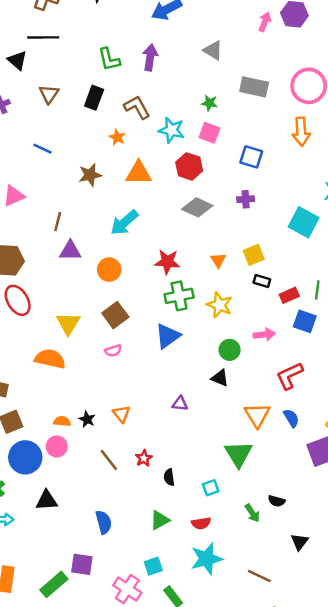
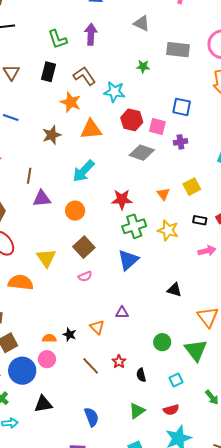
pink square: (209, 133) -> (157, 126), moved
orange star: (117, 137) -> (71, 102), size x1.5
black rectangle: (262, 281) -> (200, 220), moved
green circle: (230, 350) -> (162, 342), moved
orange semicircle: (50, 359) -> (21, 282), moved
purple triangle: (180, 404) -> (122, 313), moved

